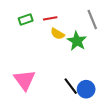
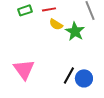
black line: (71, 86) -> (69, 75), turned 66

